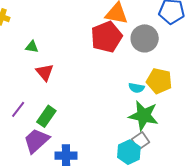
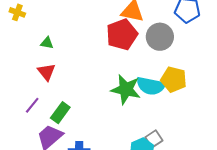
red triangle: (45, 72) -> (47, 72), moved
cyan semicircle: (136, 88) -> (151, 86), size x1.8
green star: (144, 116) -> (126, 89), moved

